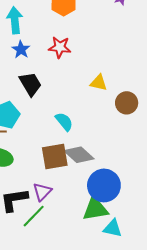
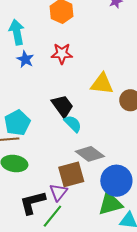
yellow triangle: (99, 83) -> (102, 84), size x1.4
black trapezoid: (30, 84) -> (62, 106), moved
brown square: (55, 157) -> (71, 174), moved

